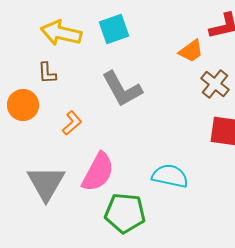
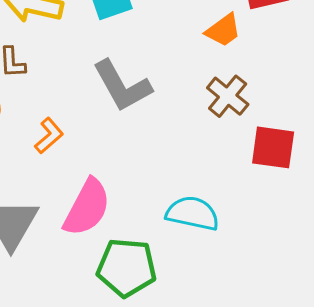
brown cross: (215, 84) -> (228, 96), moved

